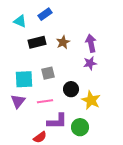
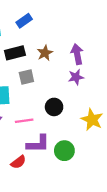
gray square: (48, 73) -> (26, 77), moved
yellow star: (91, 100) -> (92, 120), moved

